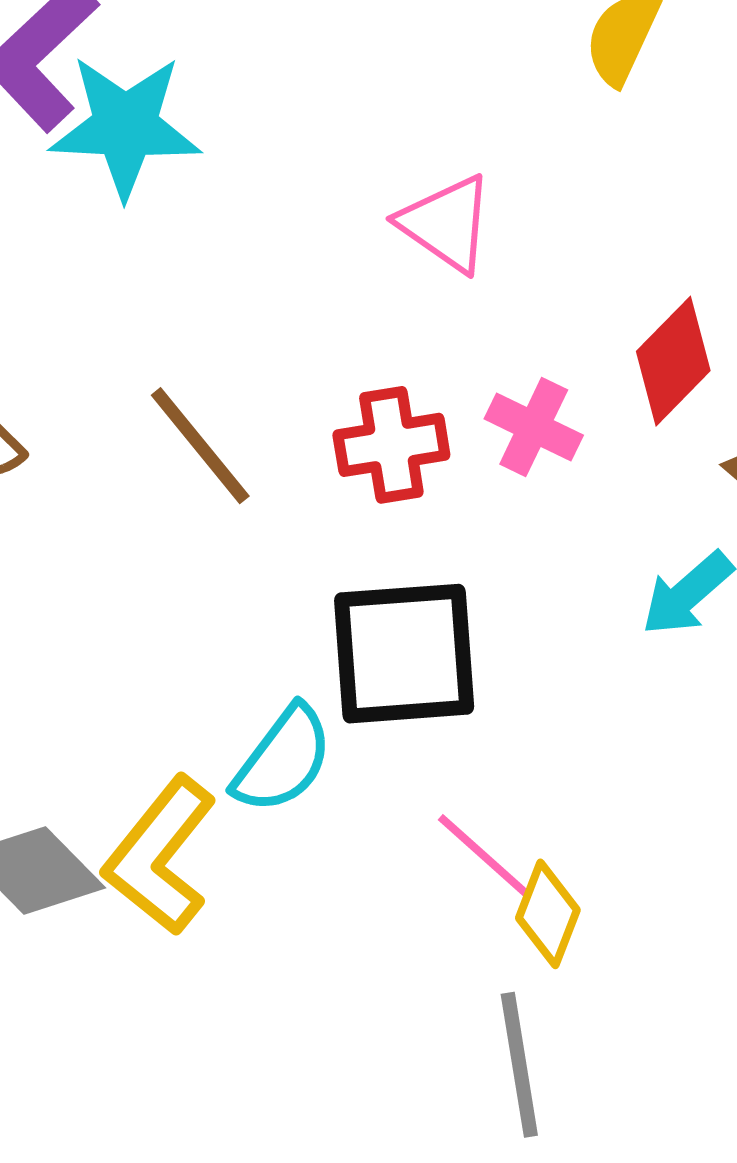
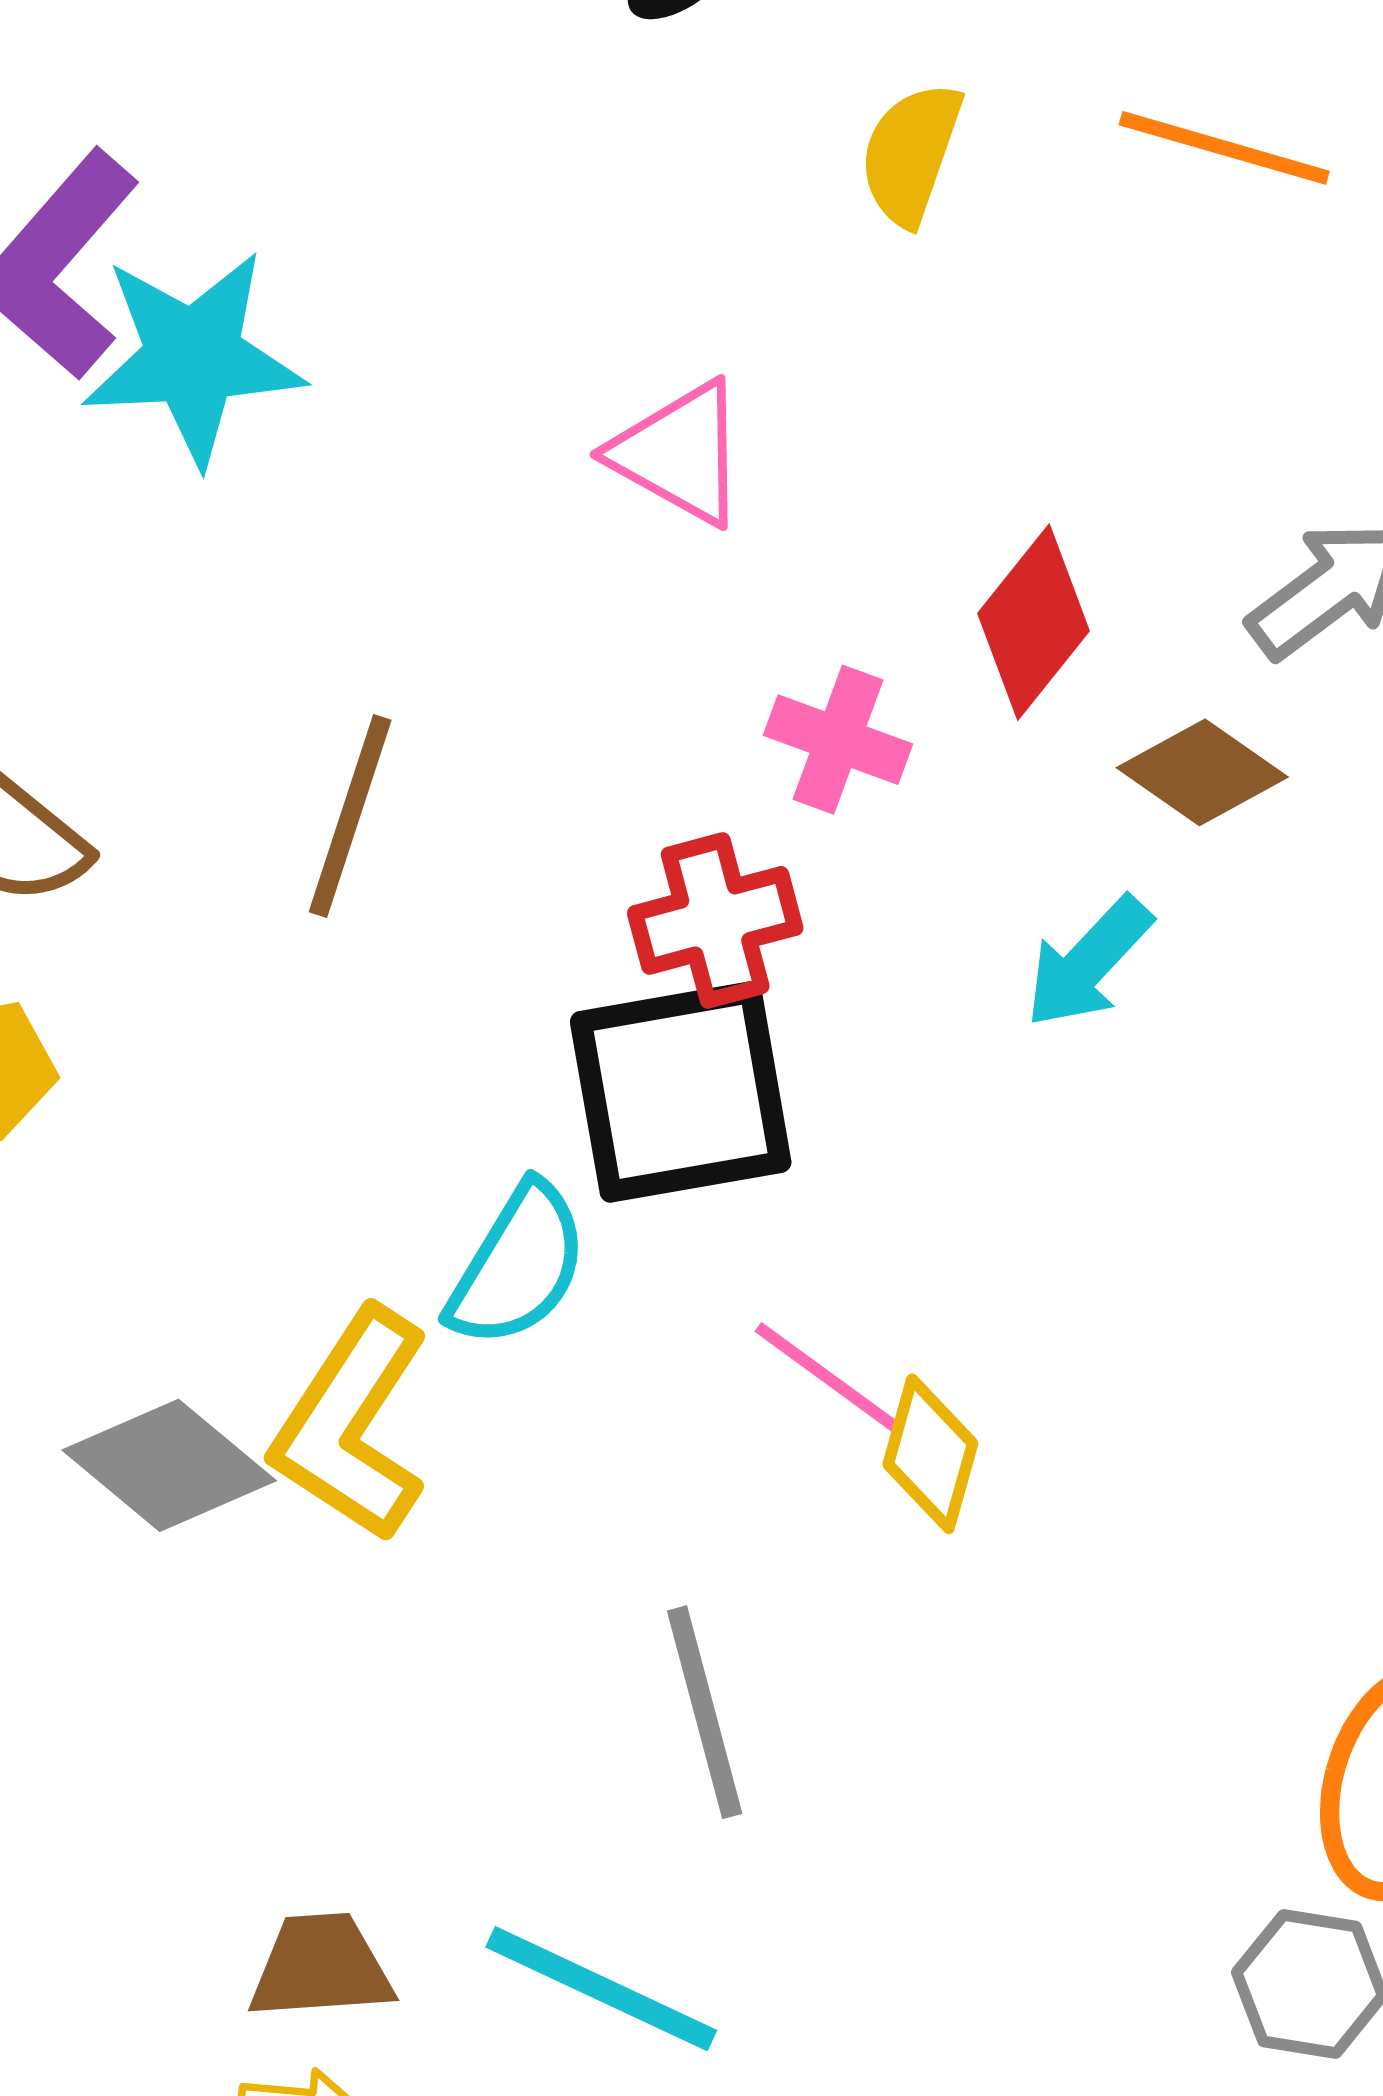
red cross: (391, 445) -> (715, 920), moved
brown line: (200, 446) -> (350, 816), turned 63
gray line: (519, 1065) -> (705, 1712), moved

